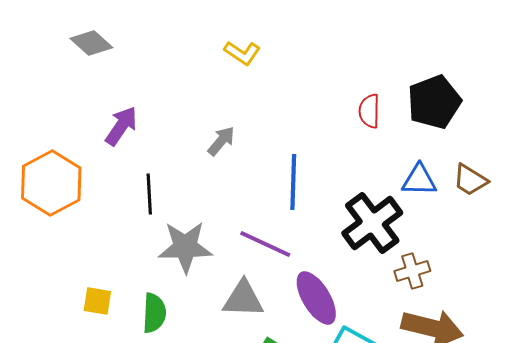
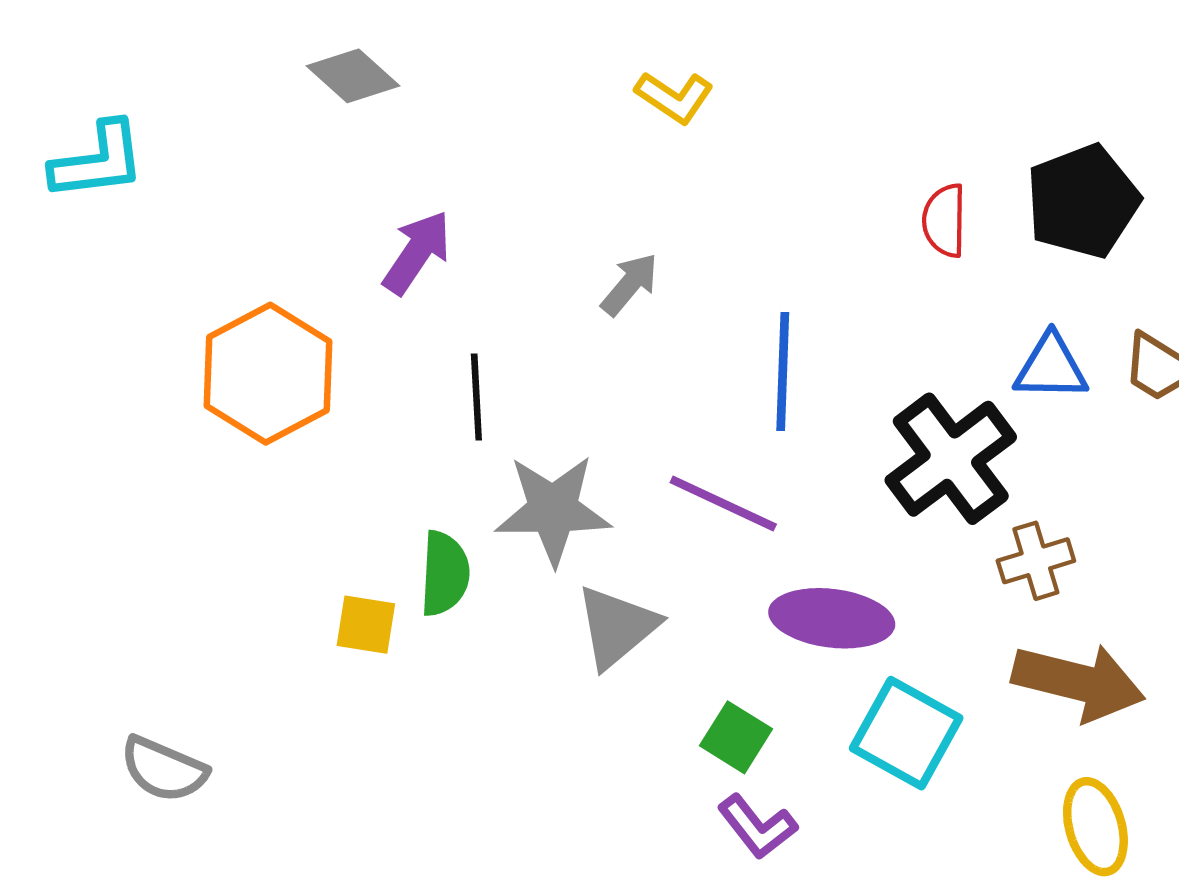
purple ellipse: (316, 298) -> (832, 618), turned -52
gray triangle: (243, 299) -> (617, 627), moved, turned -42
green semicircle: (154, 313) -> (445, 574), moved

